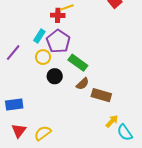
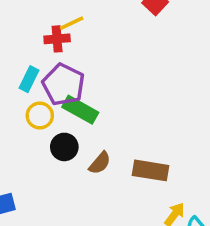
green rectangle: (78, 63) -> (80, 110), moved
brown semicircle: (83, 84) -> (100, 163), moved

